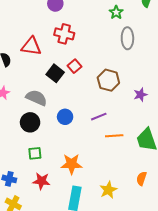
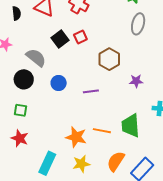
orange line: (114, 136) -> (102, 131), moved
orange star: (71, 164) -> (76, 137), moved
orange semicircle: (141, 179) -> (116, 161), size x1.5

